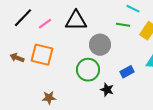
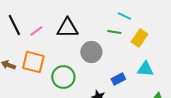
black line: (23, 18) -> (14, 25), turned -70
green circle: (88, 70) -> (63, 77), moved

